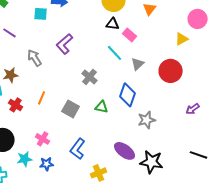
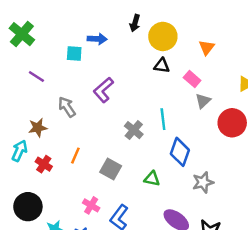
pink rectangle: (130, 35) -> (192, 79), moved
cyan line: (115, 53) -> (163, 119), moved, turned 36
gray triangle: (138, 64) -> (203, 101), moved
green triangle: (102, 107) -> (152, 179), moved
pink cross: (43, 139) -> (91, 205), moved

